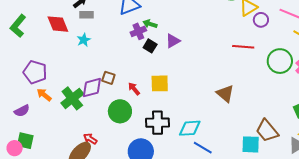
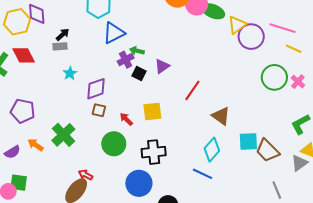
gray rectangle: (87, 15) -> (60, 46), moved
purple circle: (261, 20) -> (251, 37), size x1.6
red diamond: (58, 24) -> (24, 55), moved
red line: (243, 47) -> (192, 90), moved, turned -55
purple diamond: (92, 88) -> (96, 89), moved
orange arrow: (44, 95) -> (35, 145), moved
cyan diamond: (190, 128) -> (212, 150), moved, turned -40
cyan square: (251, 144) -> (248, 142), moved

